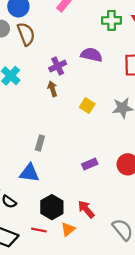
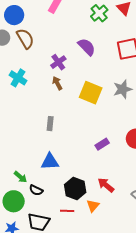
green cross: (112, 20) -> (99, 13), turned -30
purple semicircle: (91, 55) -> (87, 47), turned 42
yellow square: (87, 106) -> (91, 93), size x1.6
gray rectangle: (40, 143) -> (50, 124), moved

